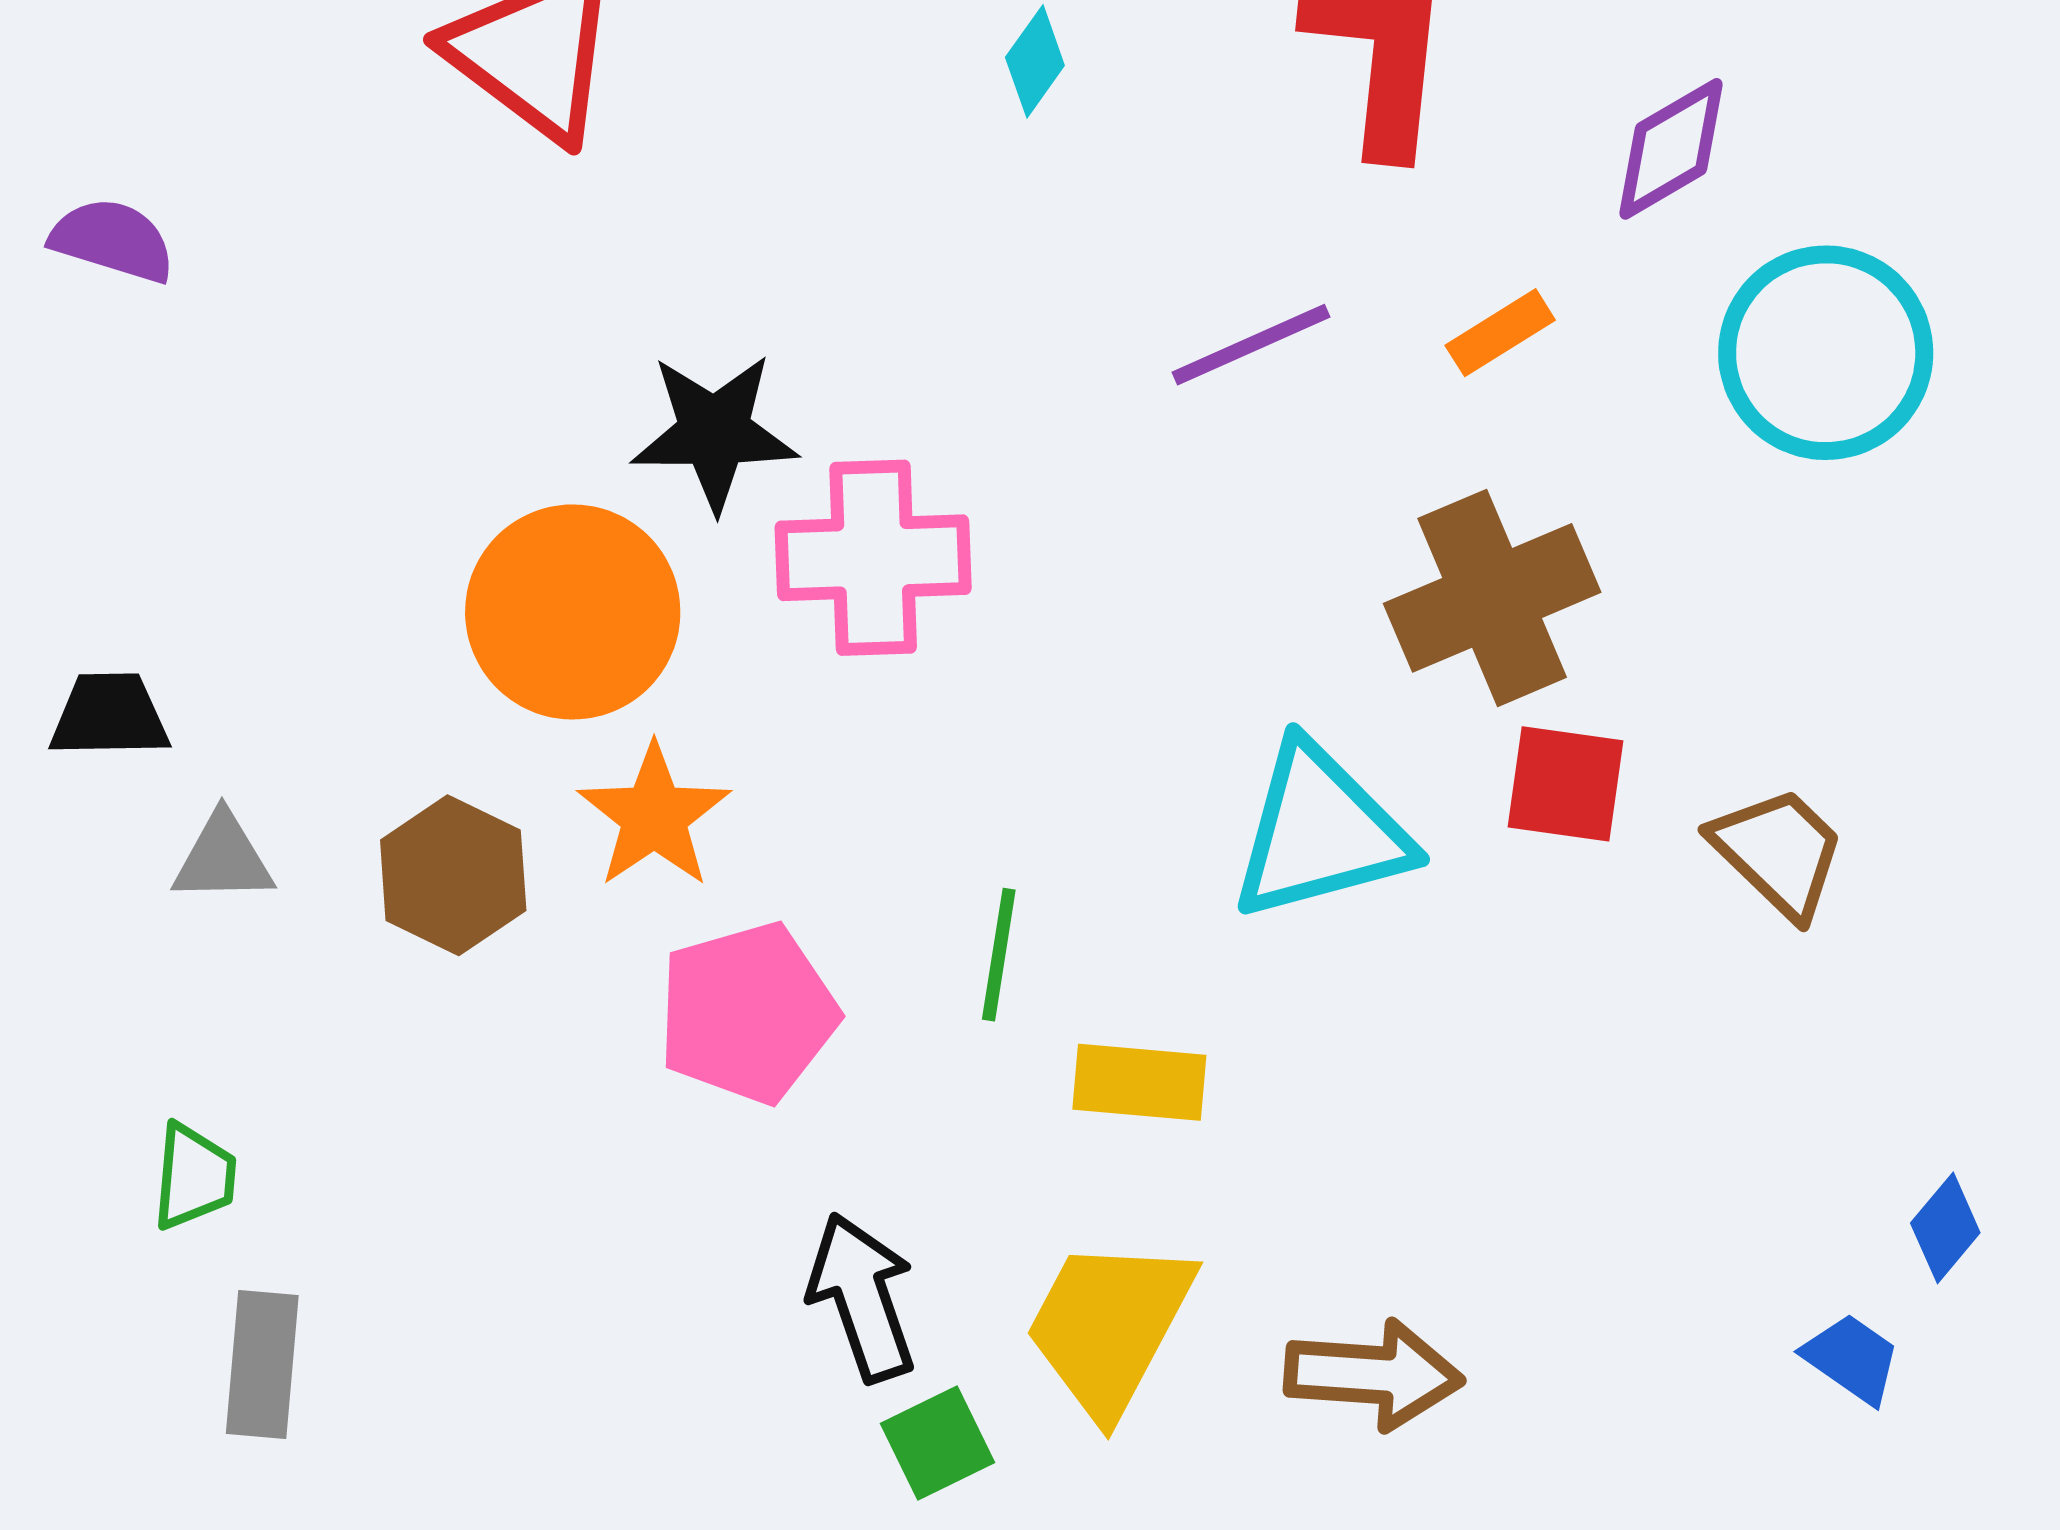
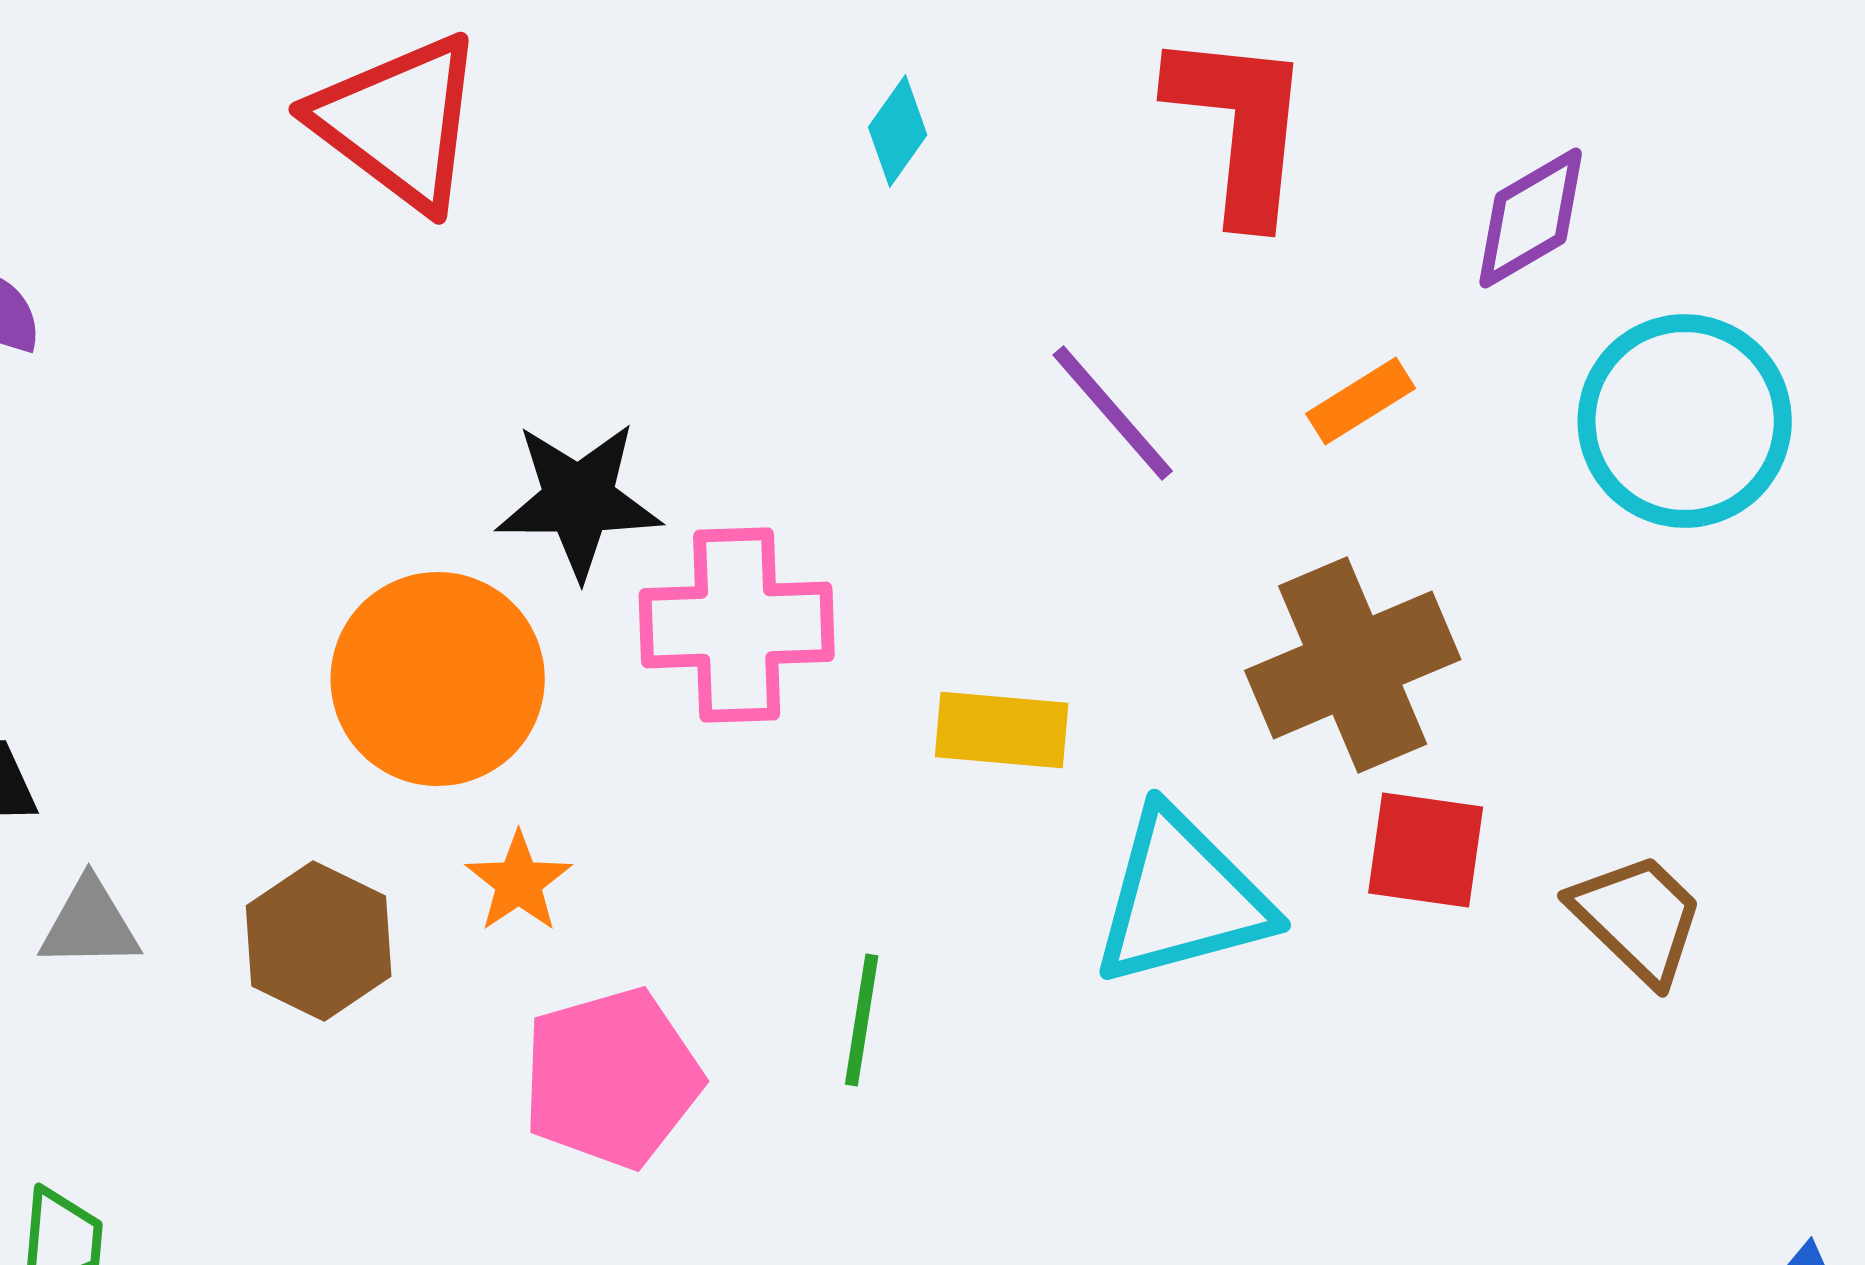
purple line: (1251, 345) -> (1113, 413), turned 73
orange star: (654, 816) -> (519, 882), size x0.7
yellow rectangle: (1139, 1082) -> (1002, 730), moved

